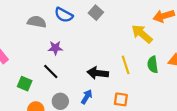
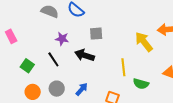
gray square: (96, 13) -> (96, 34), moved, turned 32
green semicircle: (153, 65) -> (141, 84), moved, turned -77
black arrow: (98, 73) -> (85, 55), moved

